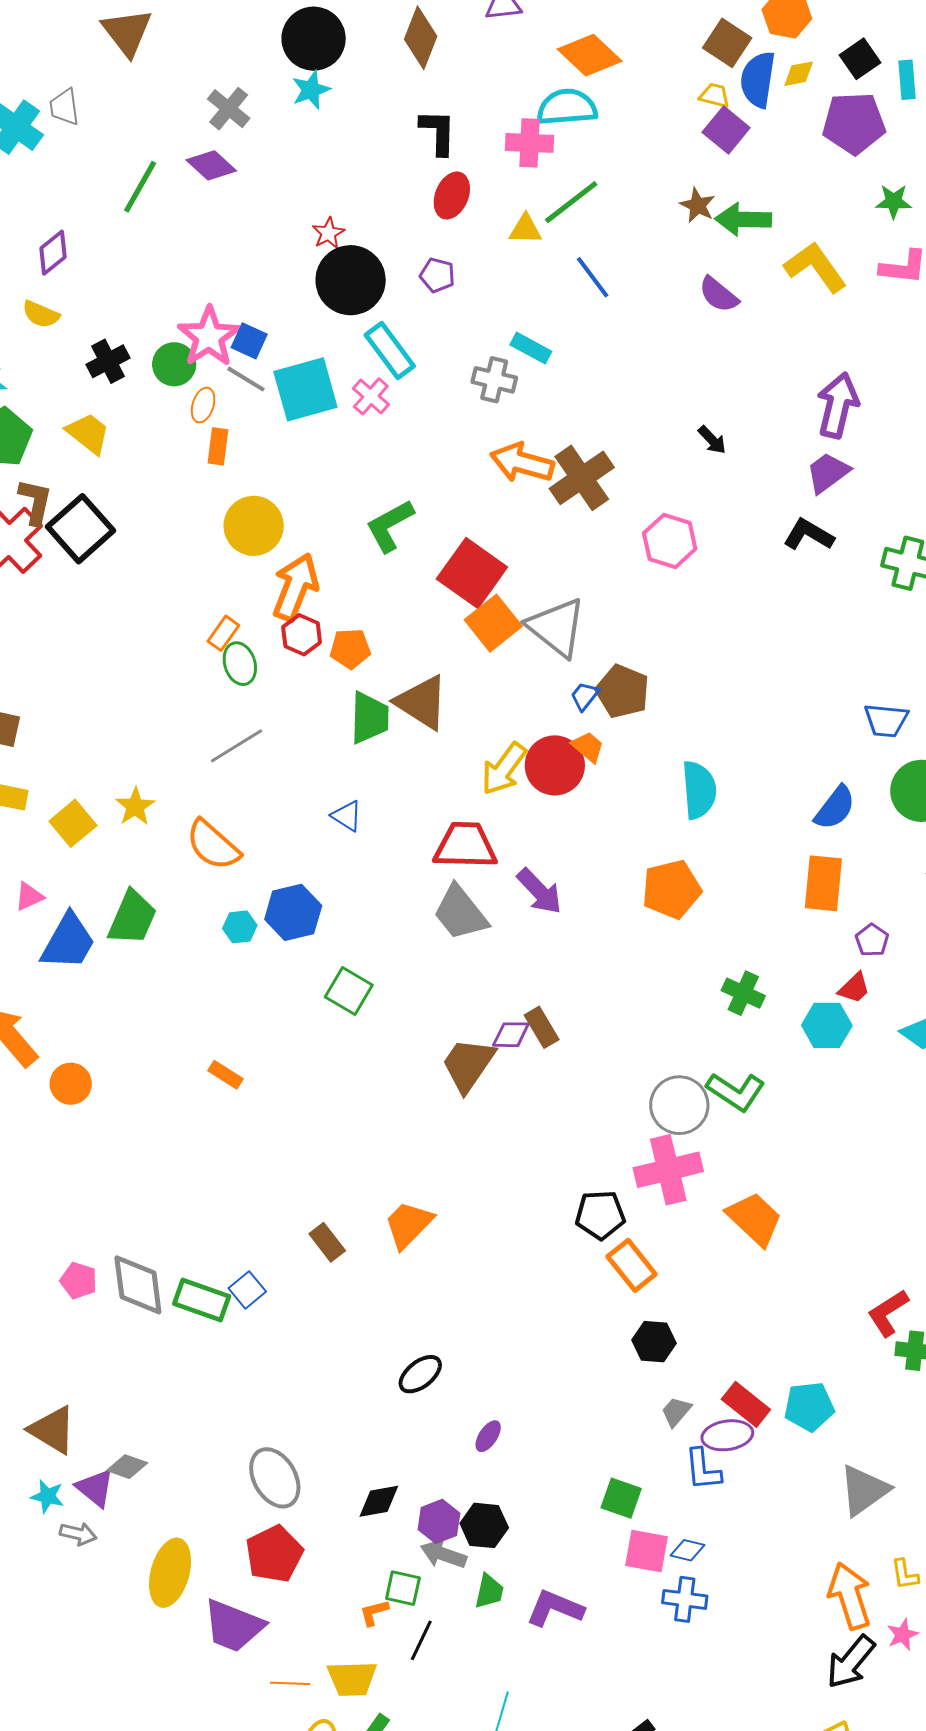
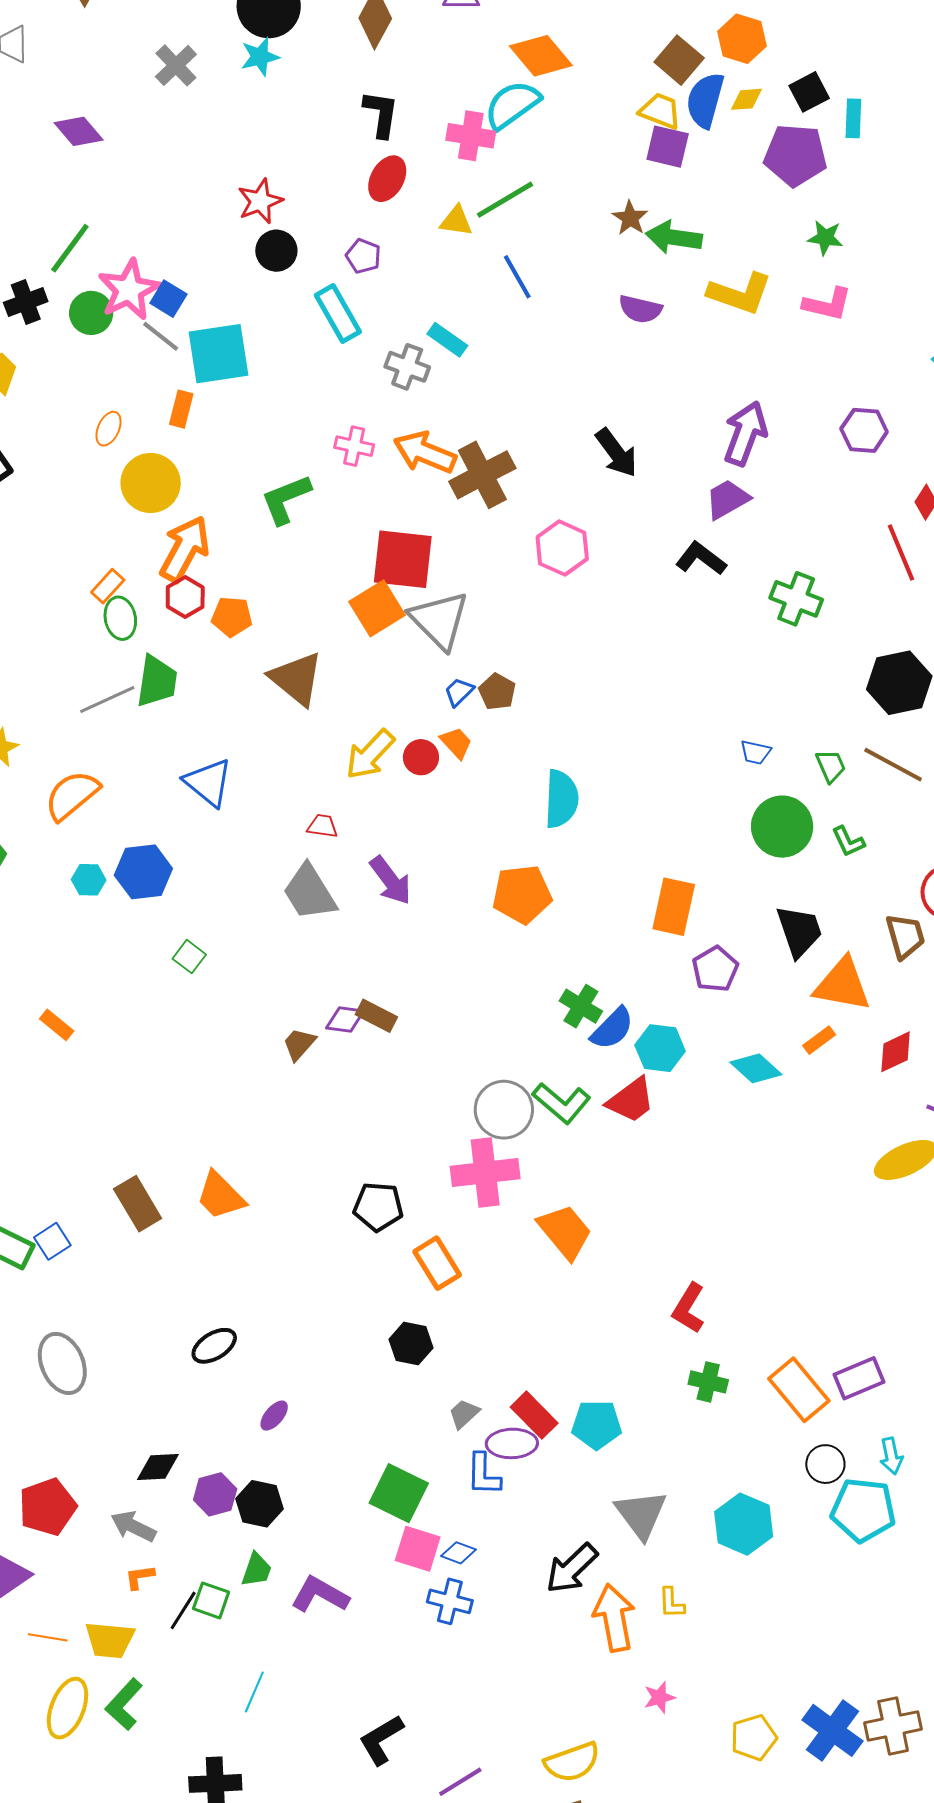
yellow trapezoid: (715, 95) -> (660, 111), size x1.4
cyan semicircle: (567, 107) -> (512, 105), turned -38
purple square: (726, 130) -> (668, 147), turned -33
purple diamond: (211, 165) -> (79, 131), moved
green line: (140, 187) -> (70, 248), moved
red star: (328, 233) -> (260, 201), size x1.4
yellow L-shape: (815, 267) -> (740, 293), turned 138
black circle: (351, 280) -> (276, 251), size x0.6
purple semicircle: (719, 295) -> (640, 309), turned -33
cyan rectangle: (390, 350) -> (338, 313), moved
pink cross: (371, 396) -> (354, 446), moved, turned -36
orange ellipse: (203, 405) -> (108, 429), moved
black arrow: (712, 440) -> (616, 453), size x1.6
orange rectangle: (218, 446) -> (181, 409), moved
red square: (472, 573) -> (403, 559), moved, turned -36
brown pentagon: (622, 691) -> (497, 692), size x0.7
green trapezoid: (369, 718) -> (157, 681), moved
blue trapezoid: (886, 720) -> (756, 752), size x0.7
red circle: (555, 765) -> (421, 757), size x0.6
blue semicircle: (835, 808) -> (612, 1029), moved
blue triangle: (347, 816) -> (208, 782), size x1.6
orange semicircle: (213, 845) -> (72, 795), turned 92
red trapezoid: (465, 846) -> (322, 826), size x0.5
purple pentagon: (872, 940) -> (715, 969), size x1.4
red trapezoid: (854, 988) -> (631, 1100), moved, size x1.5
green square: (349, 991) -> (189, 957), size x0.7
brown rectangle: (542, 1027) -> (376, 1016), turned -39
brown trapezoid: (468, 1065) -> (299, 1044), size x0.6
black pentagon: (600, 1215) -> (378, 1207), moved
orange trapezoid: (408, 1225) -> (220, 1196), turned -96
brown rectangle: (327, 1242) -> (138, 1204), size x1.4
red L-shape: (888, 1313) -> (689, 1308), moved, turned -33
black hexagon: (654, 1342) -> (411, 1344), moved
gray ellipse: (275, 1478) -> (62, 1363), moved
gray triangle: (864, 1490) -> (641, 1514), turned -38
green square: (621, 1498) -> (399, 1493), size x1.4
gray arrow: (443, 1554) -> (133, 1526), moved
green square: (403, 1588) -> (211, 1600), moved
pink star: (903, 1635) -> (659, 1697), moved
black arrow: (851, 1662) -> (572, 1568), moved

